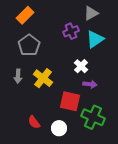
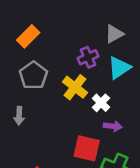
yellow cross: (43, 78) -> (75, 87), moved

